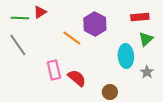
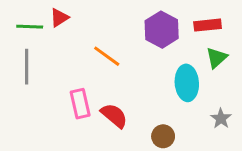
purple hexagon: (95, 24) -> (162, 30), moved
gray line: (18, 45) -> (27, 67), turned 35
gray star: (147, 72) -> (221, 118), moved

